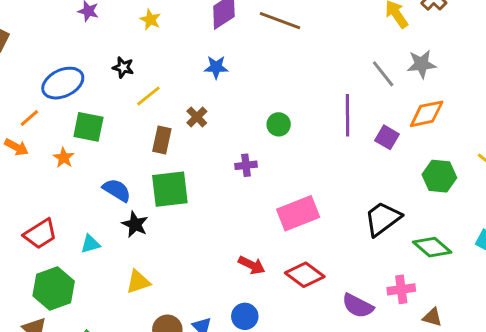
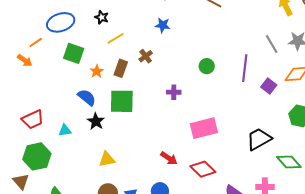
green circle: (279, 124) -> (207, 66), moved
orange star: (64, 158) -> (97, 71), moved
yellow triangle: (138, 282) -> (107, 159), moved

